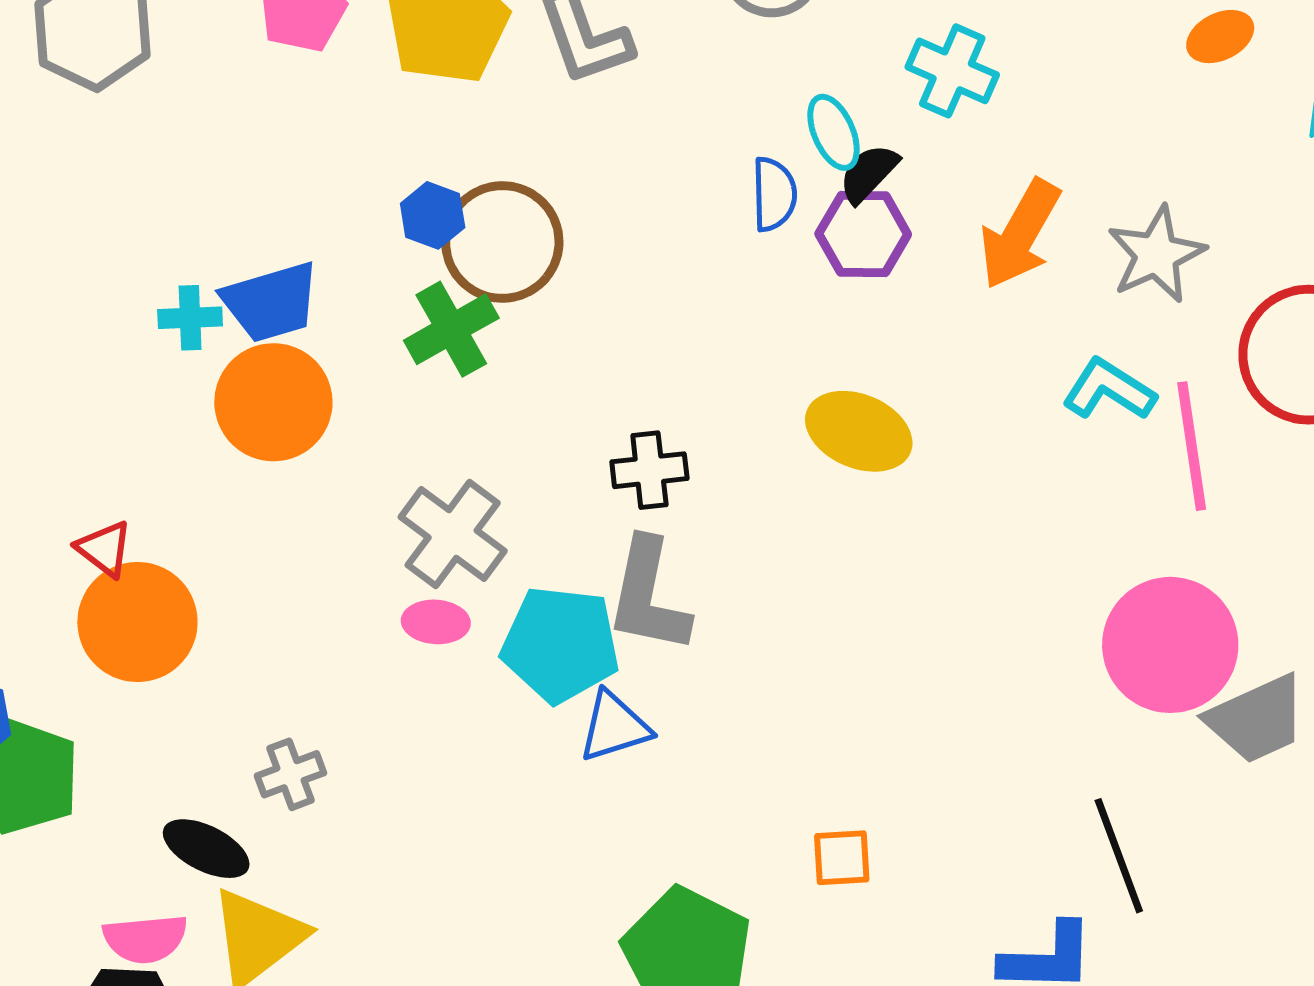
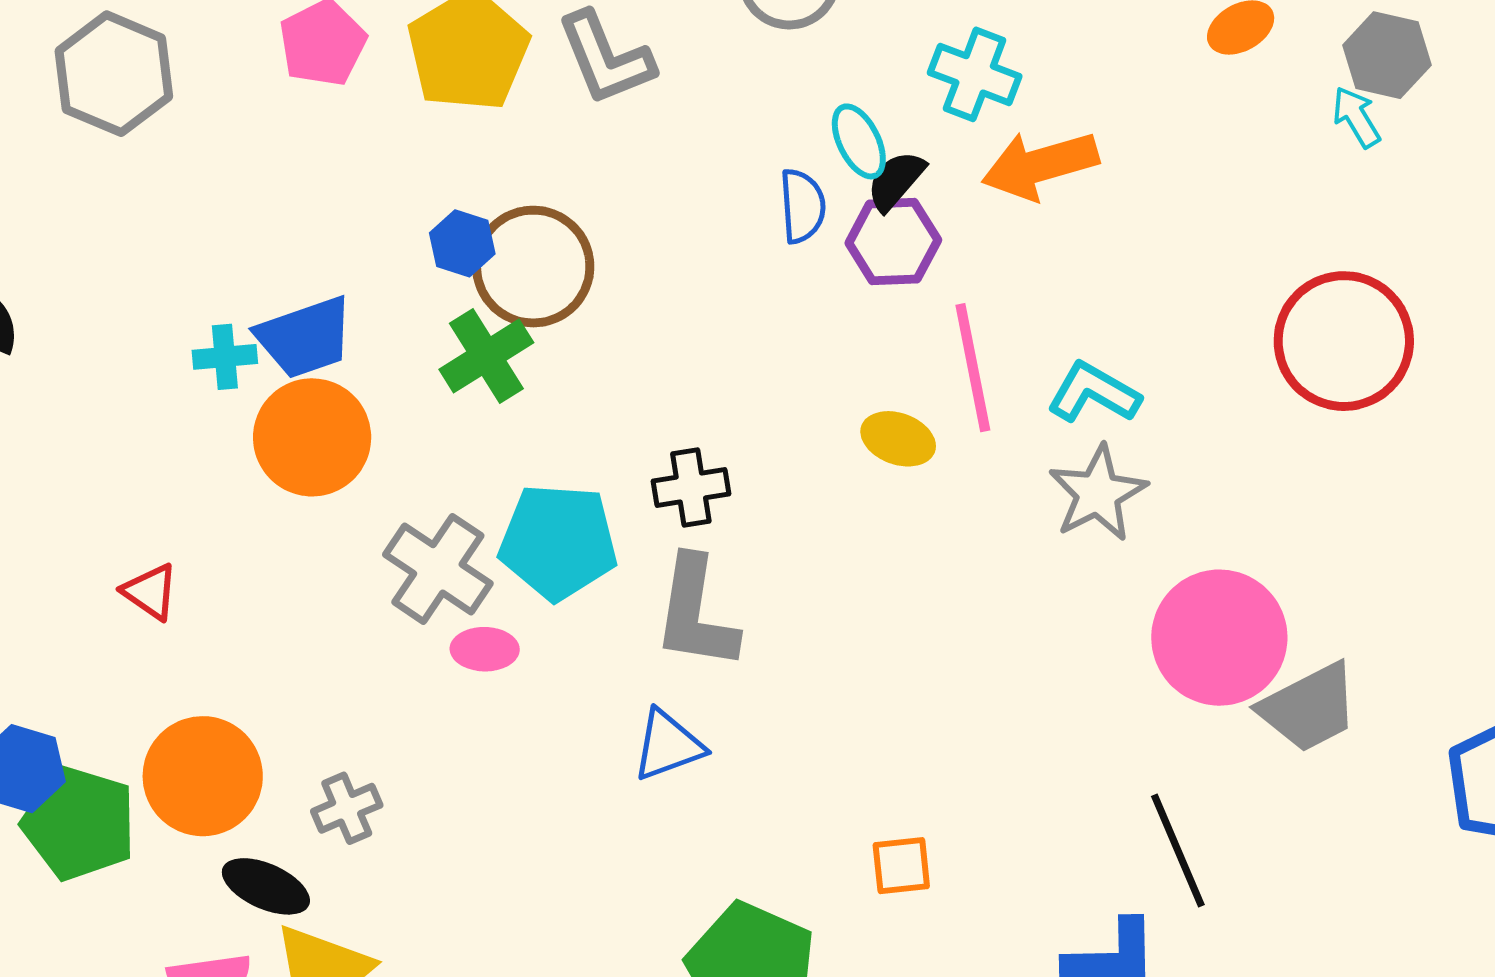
orange arrow: (1020, 234) -> (1040, 165), moved, turned 47
gray star: (1156, 255) -> (1098, 493), moved
cyan L-shape: (1109, 390) -> (1094, 393), moved
yellow ellipse: (859, 431) -> (898, 439), size x0.7
pink line: (1192, 446) -> (973, 368), moved
gray cross: (453, 534) -> (438, 569), moved
orange circle: (137, 622) -> (203, 776), moved
cyan pentagon: (560, 644) -> (558, 542), moved

